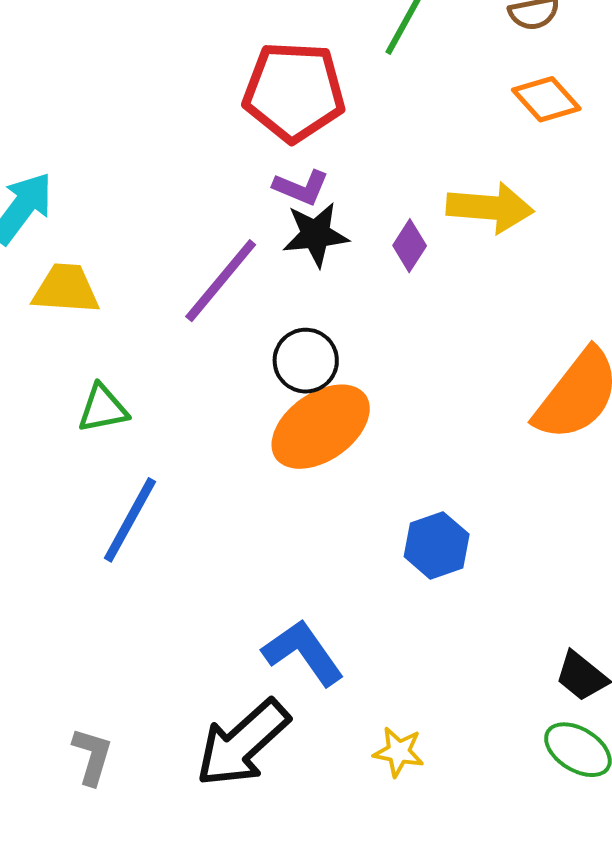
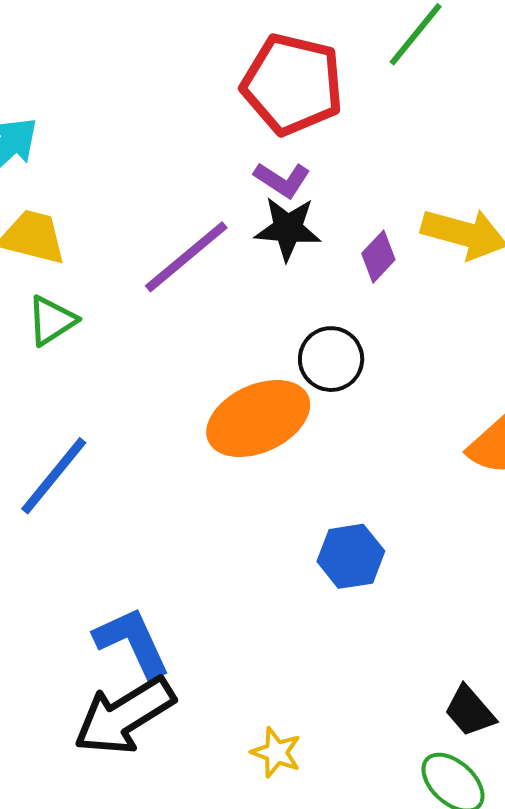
black circle: (306, 361) -> (331, 359), moved
green triangle: (103, 409) -> (52, 321), moved, turned -32
blue L-shape: (303, 653) -> (132, 642), moved

